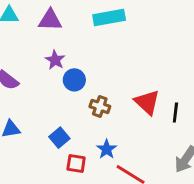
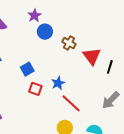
brown cross: (100, 106) -> (69, 43), moved

